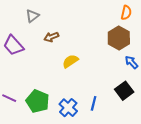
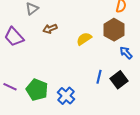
yellow semicircle: (70, 61) -> (84, 39), moved
blue line: (94, 103) -> (99, 77), moved

